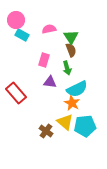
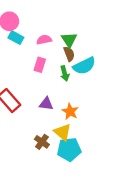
pink semicircle: (49, 29) -> (44, 40), moved
purple triangle: (50, 82) -> (46, 104), moved
cyan semicircle: (77, 89) -> (84, 66), moved
cyan pentagon: (85, 126) -> (69, 149), moved

